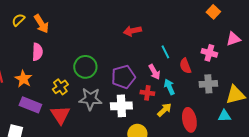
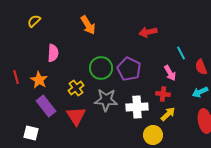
orange arrow: (41, 24) -> (88, 25), moved
purple pentagon: (123, 77) -> (129, 69), moved, turned -30
cyan arrow: (169, 87) -> (200, 92), moved, turned -91
purple rectangle: (30, 105) -> (46, 106), turned 30
yellow arrow: (164, 110) -> (168, 114), moved

